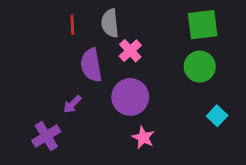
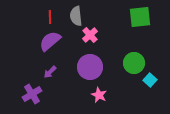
purple semicircle: (91, 65) -> (50, 41), moved, turned 60
green circle: (200, 67) -> (134, 63), moved

